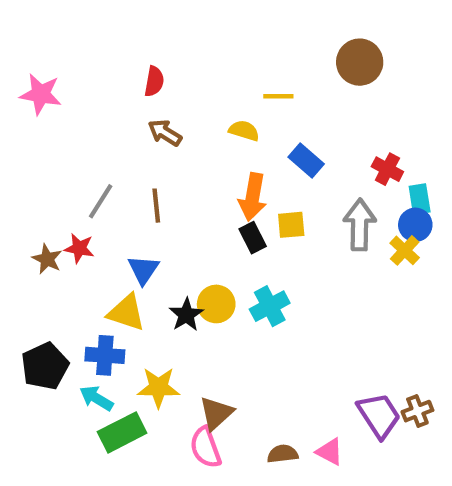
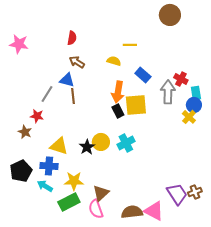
brown circle: (360, 62) -> (170, 15), moved
yellow square: (291, 225) -> (136, 105), size x1.6
gray arrow: (360, 225) -> (168, 92), moved
brown star: (47, 259) -> (25, 132), moved
blue triangle: (143, 270) -> (67, 80), moved, turned -49
green rectangle: (122, 432) -> (69, 202), moved
pink triangle: (330, 452) -> (154, 211), size x1.5
brown semicircle: (283, 454) -> (132, 212), size x1.5

